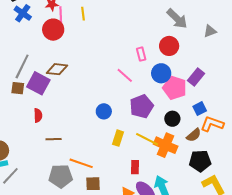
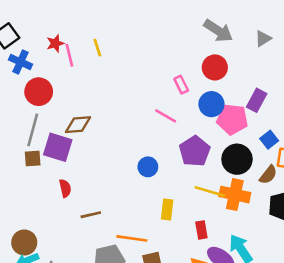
red circle: (53, 30) -> (39, 92), moved
black circle: (172, 119) -> (237, 159), size x1.5
yellow rectangle: (118, 138) -> (167, 209), moved

